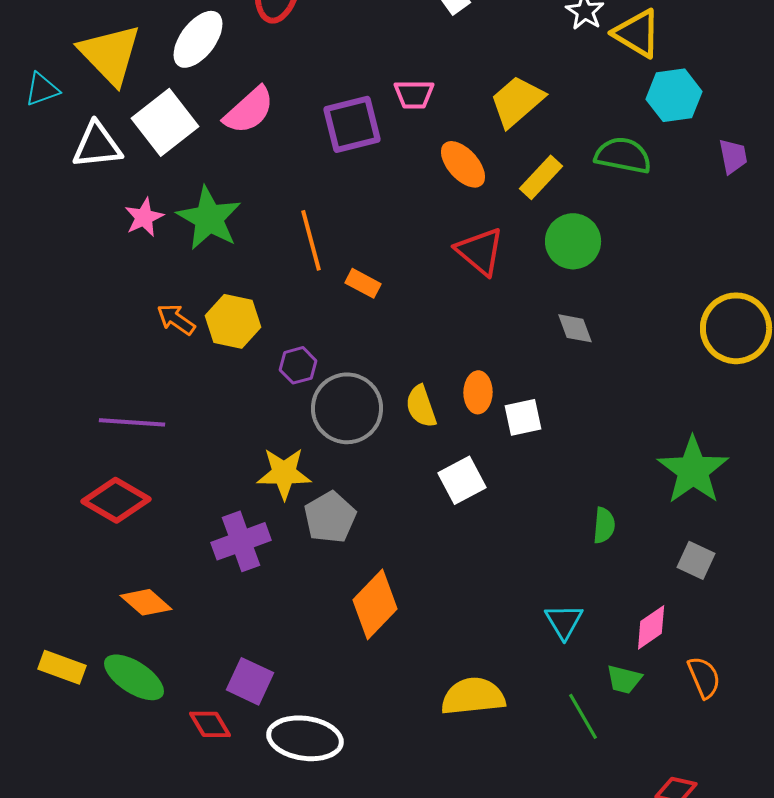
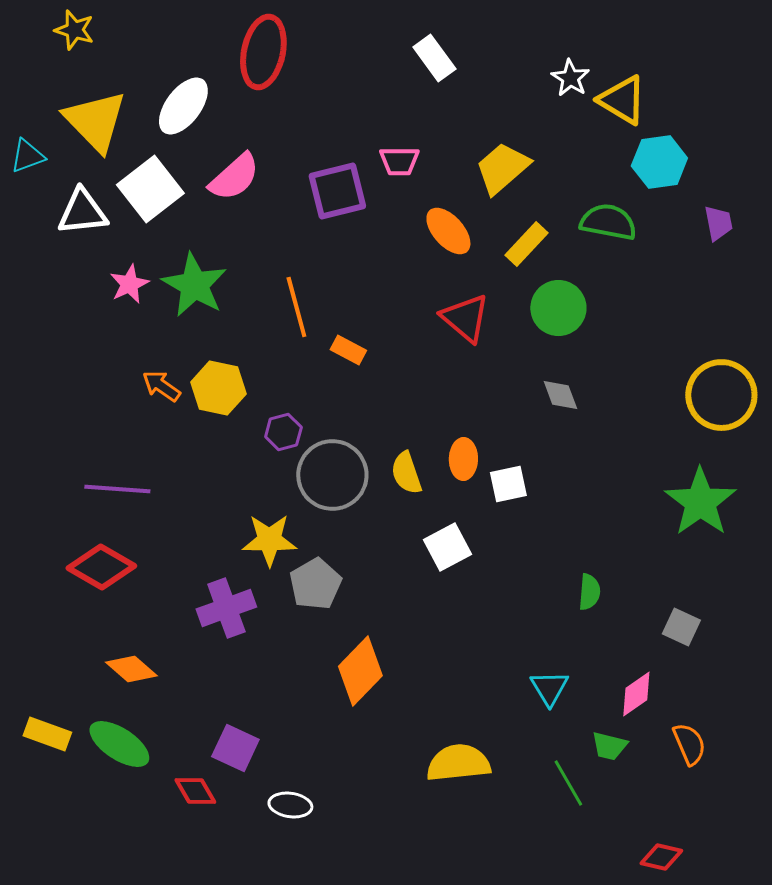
green star: (693, 470) -> (700, 502), moved
white ellipse: (305, 738) -> (290, 805), size x0.6

